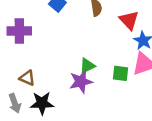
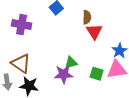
red triangle: (129, 20) -> (94, 32), moved
brown triangle: (27, 78) -> (21, 64), size x1.5

